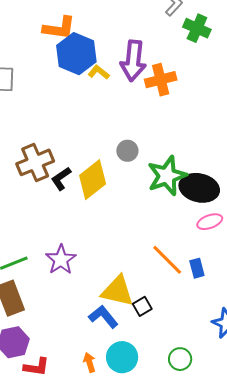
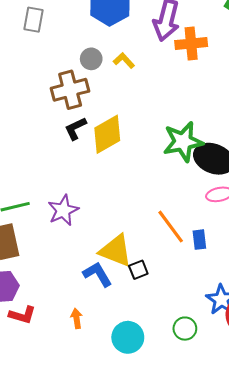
yellow L-shape: (99, 72) -> (124, 61), moved
gray circle: (127, 151) -> (91, 59), moved
brown cross: (35, 162) -> (70, 90), moved
cyan circle: (122, 357) -> (128, 337), moved
green circle: (180, 359) -> (185, 329), moved

